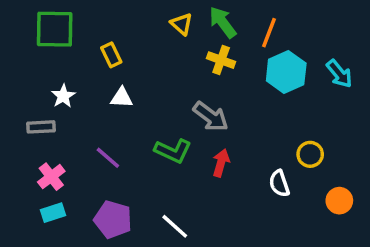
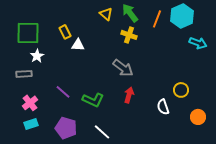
green square: (55, 29) -> (28, 33), moved
cyan hexagon: (286, 72) -> (182, 16), moved
cyan arrow: (339, 74) -> (198, 43), turned -30
white triangle: (122, 98) -> (78, 45), moved
green L-shape: (173, 151) -> (93, 100), moved

